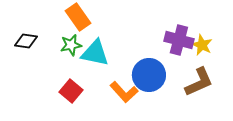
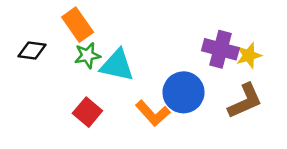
orange rectangle: (78, 17) -> (78, 25), moved
yellow star: (202, 45) -> (249, 55), turned 30

